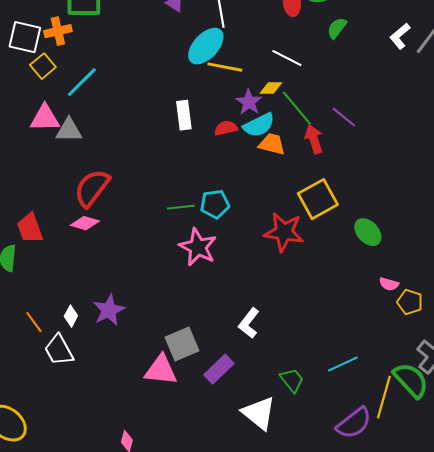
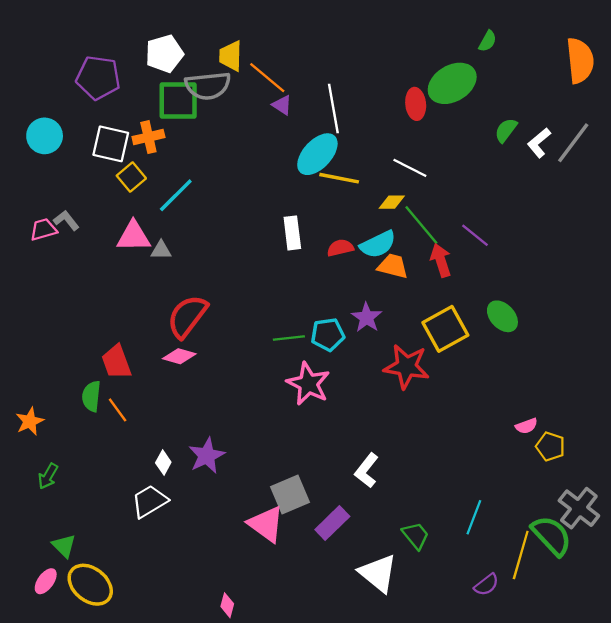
green semicircle: (337, 28) -> (506, 130), moved
purple star: (249, 102) -> (367, 317), moved
gray triangle: (69, 130) -> (161, 250), size x0.7
green ellipse: (368, 232) -> (502, 316), moved
pink semicircle: (389, 284) -> (526, 426), turned -36
orange line: (34, 322) -> (118, 410), moved
white trapezoid: (59, 350) -> (150, 501), turned 88
cyan line: (343, 364) -> (474, 517), turned -44
pink triangle: (161, 370) -> (266, 524), turned 30
purple semicircle: (354, 423) -> (486, 585), size x0.6

